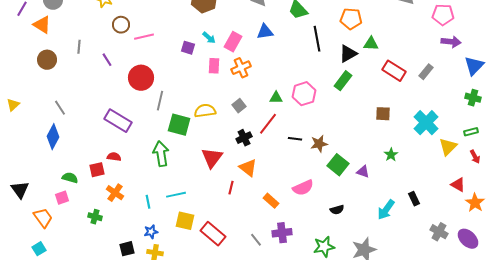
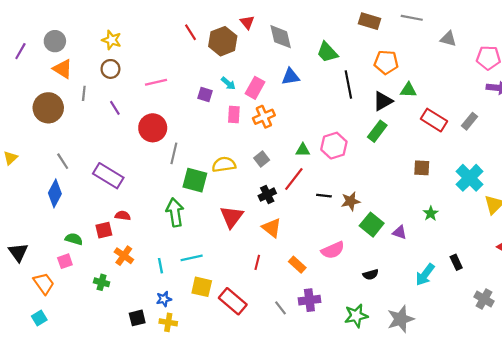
orange triangle: (42, 25) -> (63, 69), moved
brown circle: (121, 25) -> (110, 69), moved
brown circle: (47, 60) -> (48, 108), size x1.4
purple rectangle: (118, 121) -> (108, 176), moved
red line: (231, 188) -> (257, 262), moved

